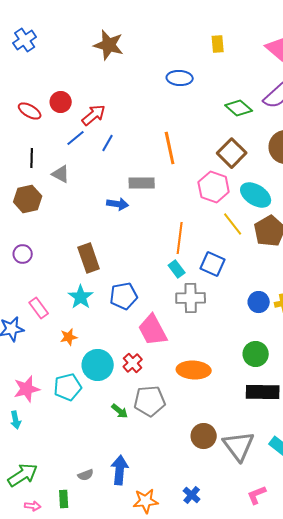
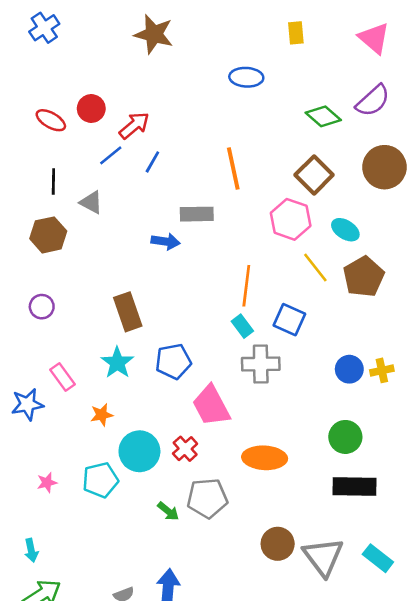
cyan ellipse: (256, 195) -> (345, 230), size x0.7
pink star: (27, 389) -> (47, 483), size x0.6
cyan arrow: (16, 420) -> (31, 550), moved

